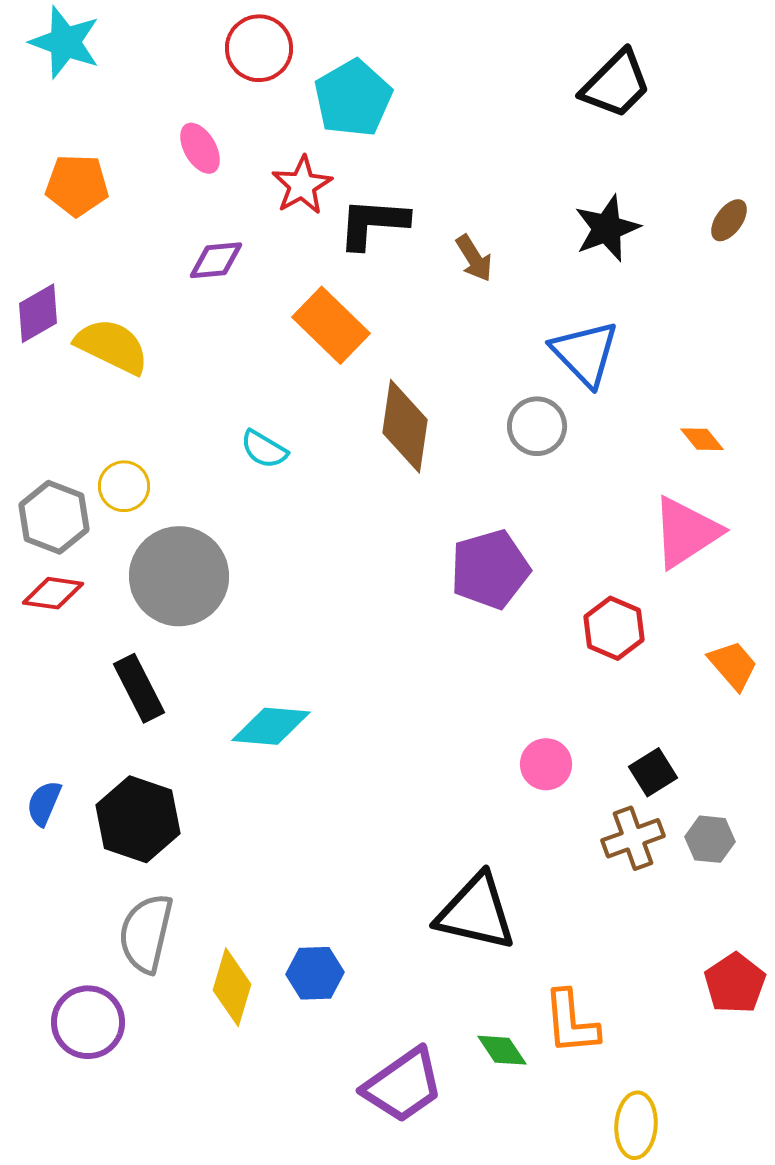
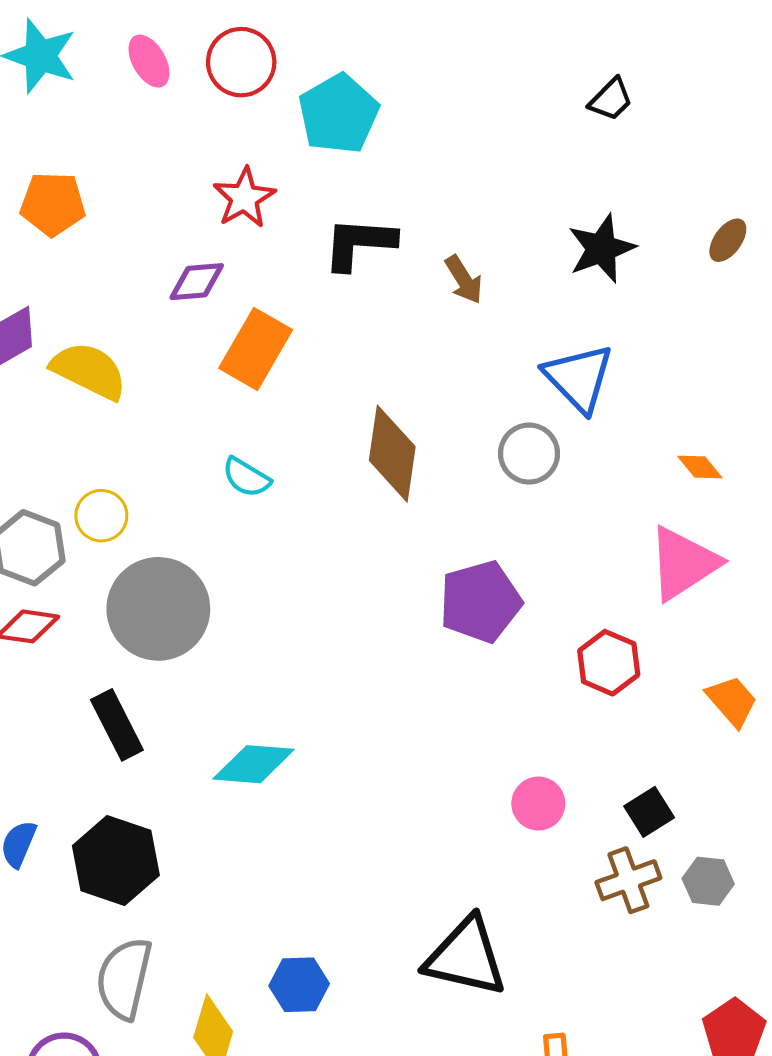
black trapezoid: (616, 84) -> (611, 99), size x0.6
pink ellipse: (200, 148) -> (149, 61), moved
red star: (302, 185) -> (244, 198), moved
orange rectangle: (331, 325) -> (256, 349), moved, turned 76
blue hexagon: (315, 973) -> (299, 985), moved

